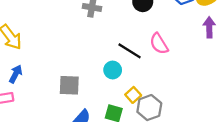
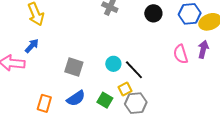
pink semicircle: (159, 44) -> (181, 54), moved
black line: (130, 51) -> (134, 70), moved

